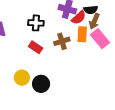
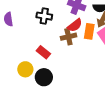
red semicircle: (79, 18) -> (75, 25), moved
red rectangle: (36, 47) -> (43, 52), moved

